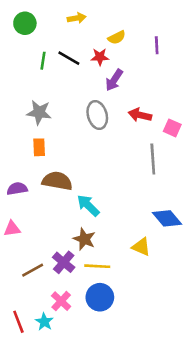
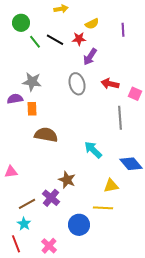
green circle: (25, 23) -> (21, 23), moved
green line: (43, 61) -> (35, 42), turned -48
purple semicircle: (17, 189) -> (15, 99), moved
cyan arrow: (88, 205) -> (93, 150), moved
yellow triangle: (141, 247) -> (111, 186), turned -35
yellow line: (97, 266) -> (103, 208), moved
pink cross: (61, 301) -> (49, 246), moved
cyan star: (44, 322) -> (24, 224), moved

